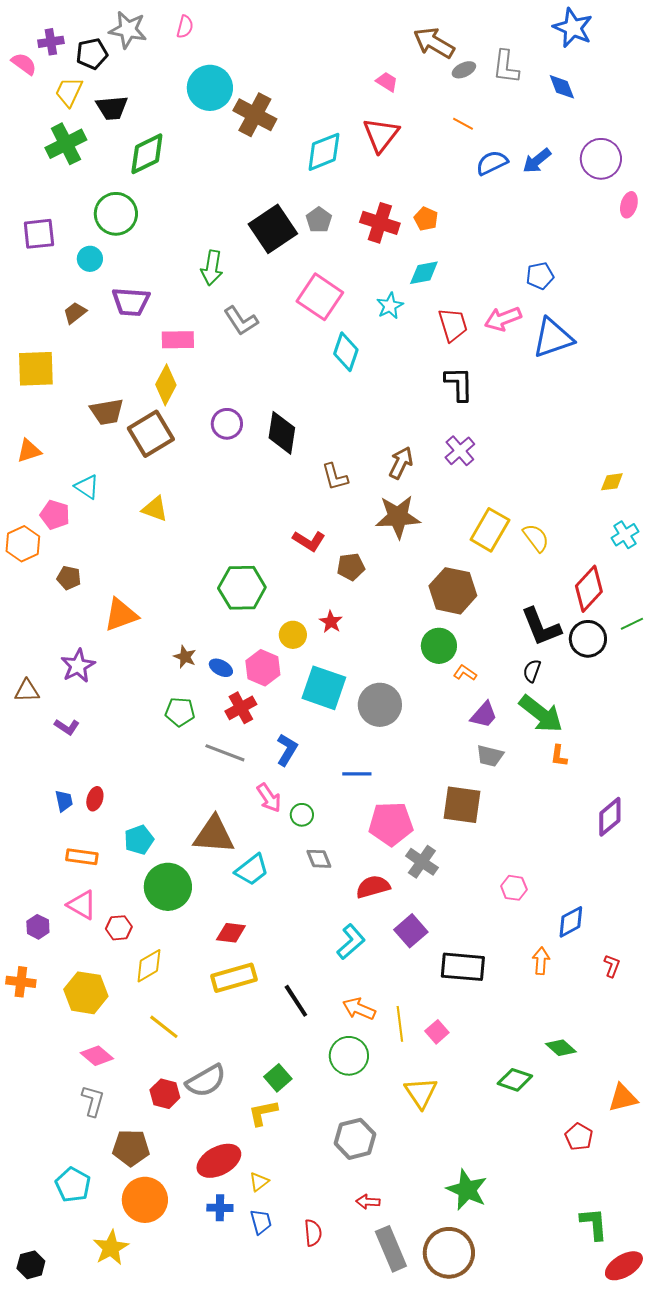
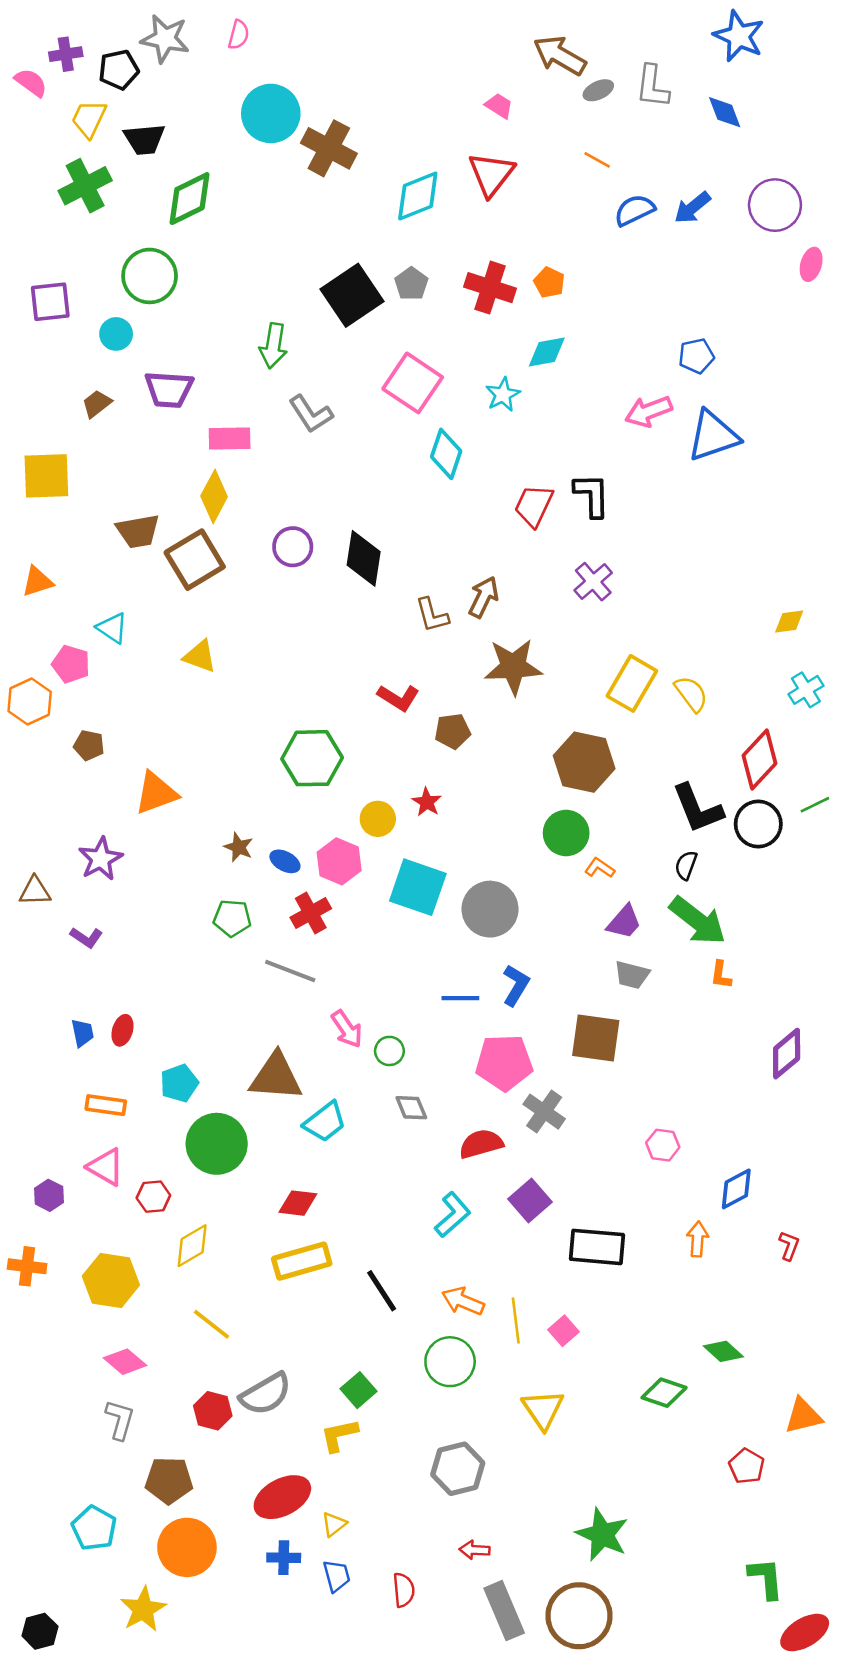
red trapezoid: (453, 325) -> (534, 505), moved, turned -138
brown arrow: (401, 463) -> (484, 597), moved
blue L-shape: (287, 750) -> (516, 985), moved

